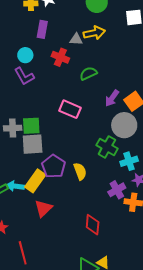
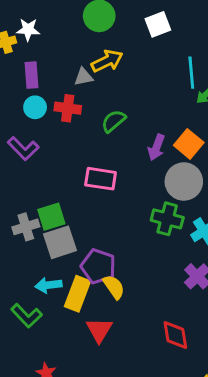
cyan circle: (25, 55) -> (35, 107), moved
yellow semicircle: (80, 171) -> (114, 287), moved
cyan arrow: (15, 186) -> (48, 285), moved

